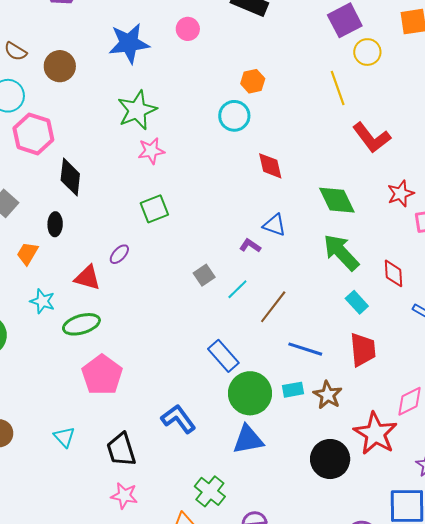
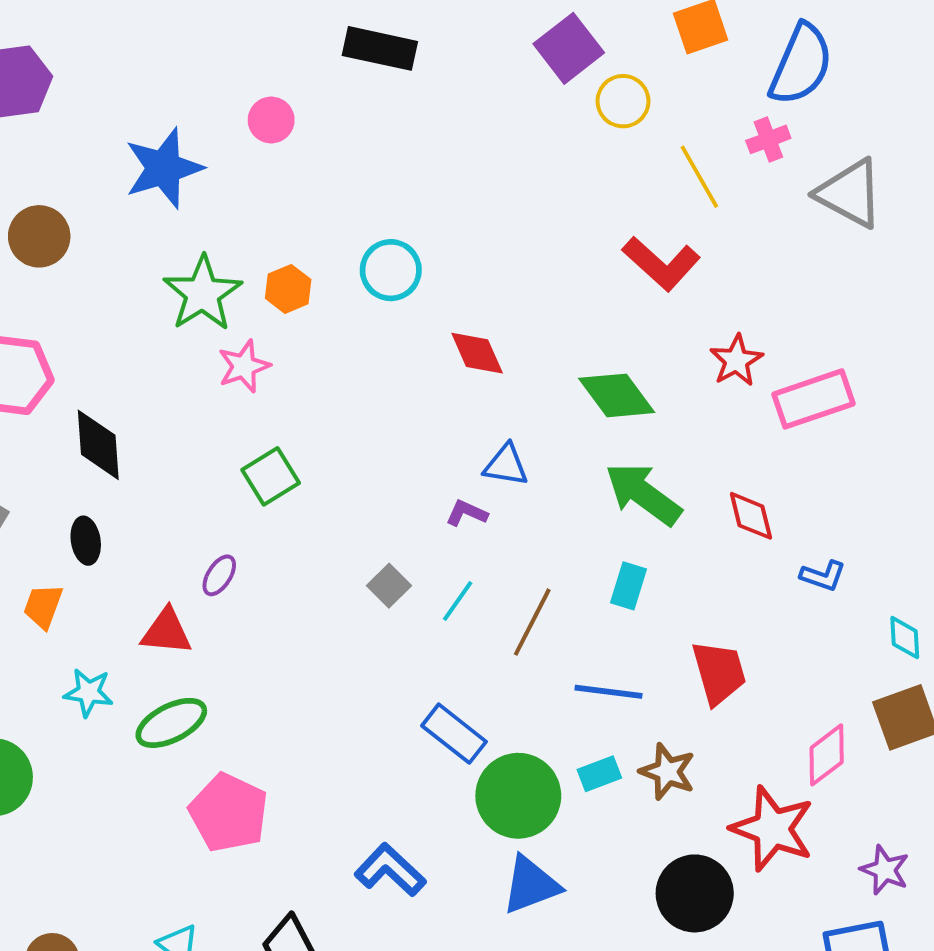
orange hexagon: (253, 81) -> (288, 289), moved
yellow line: (338, 88) -> (699, 177), moved
cyan rectangle: (357, 302) -> (629, 586), moved, turned 70

